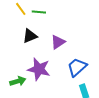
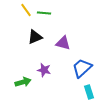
purple triangle: (58, 42) -> (63, 43), turned 49
purple star: (39, 69) -> (44, 70), size x0.6

